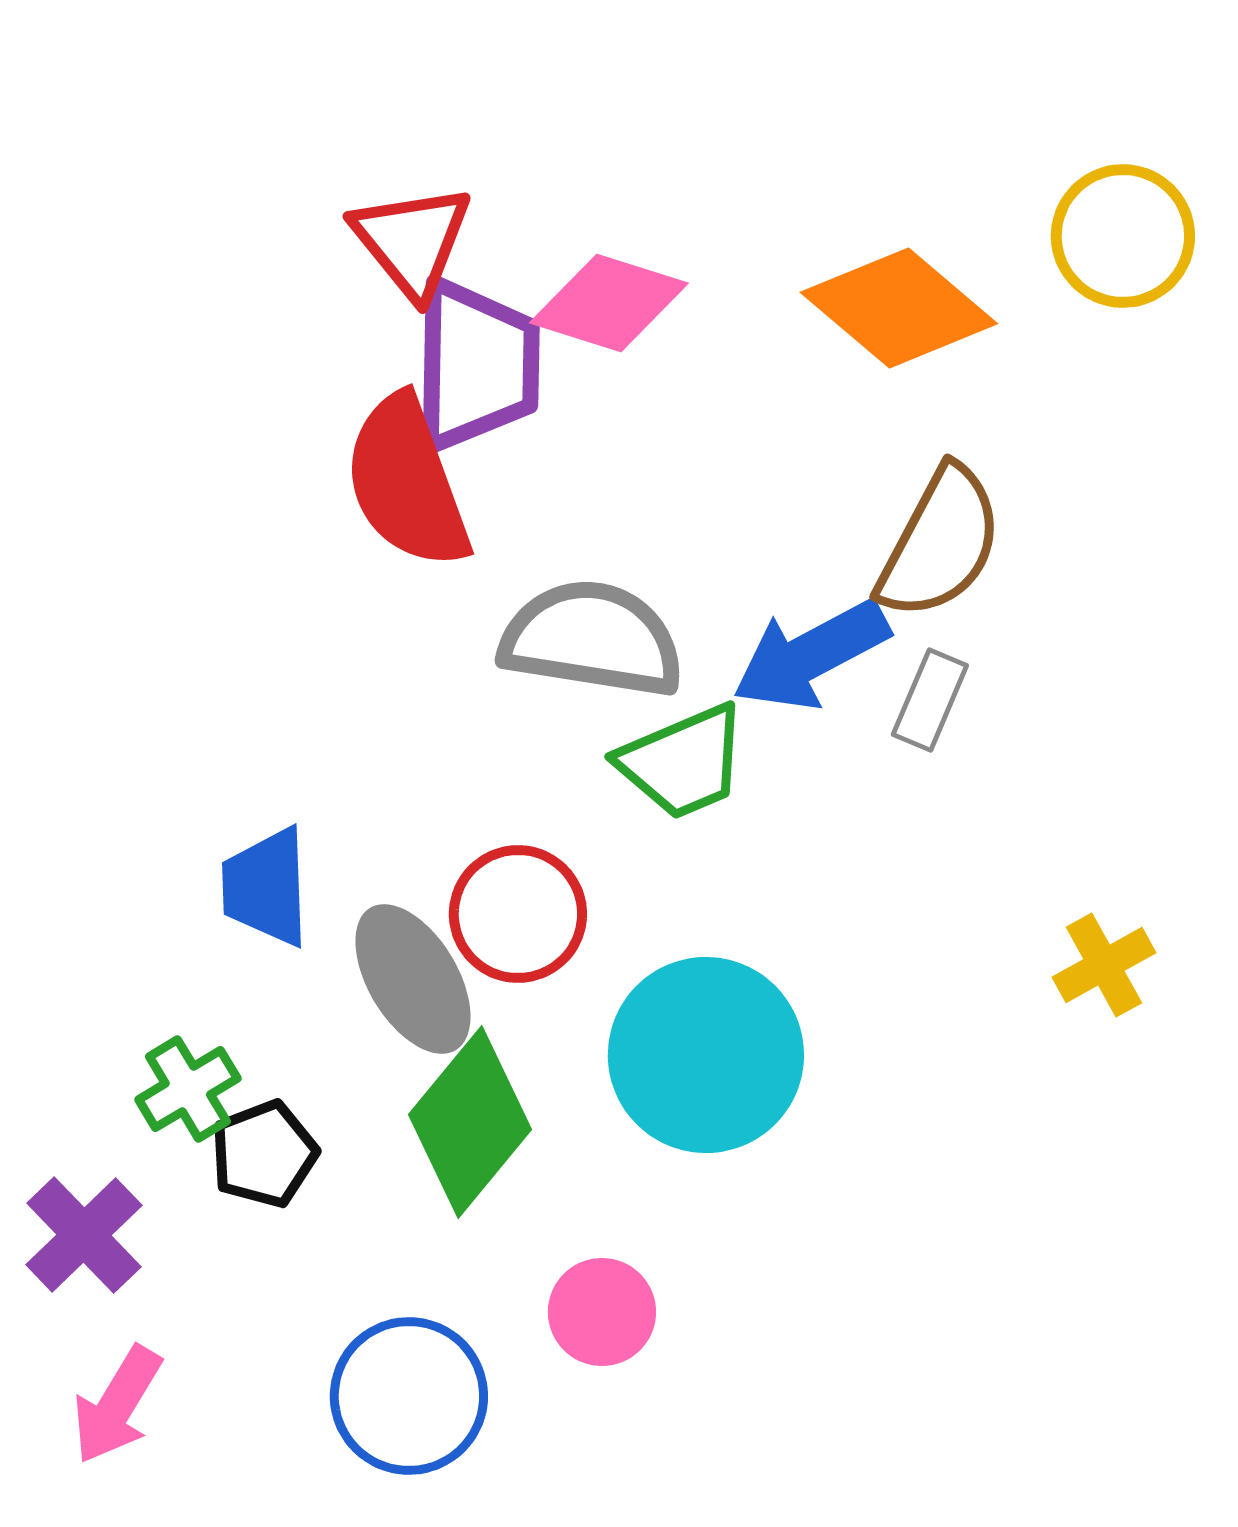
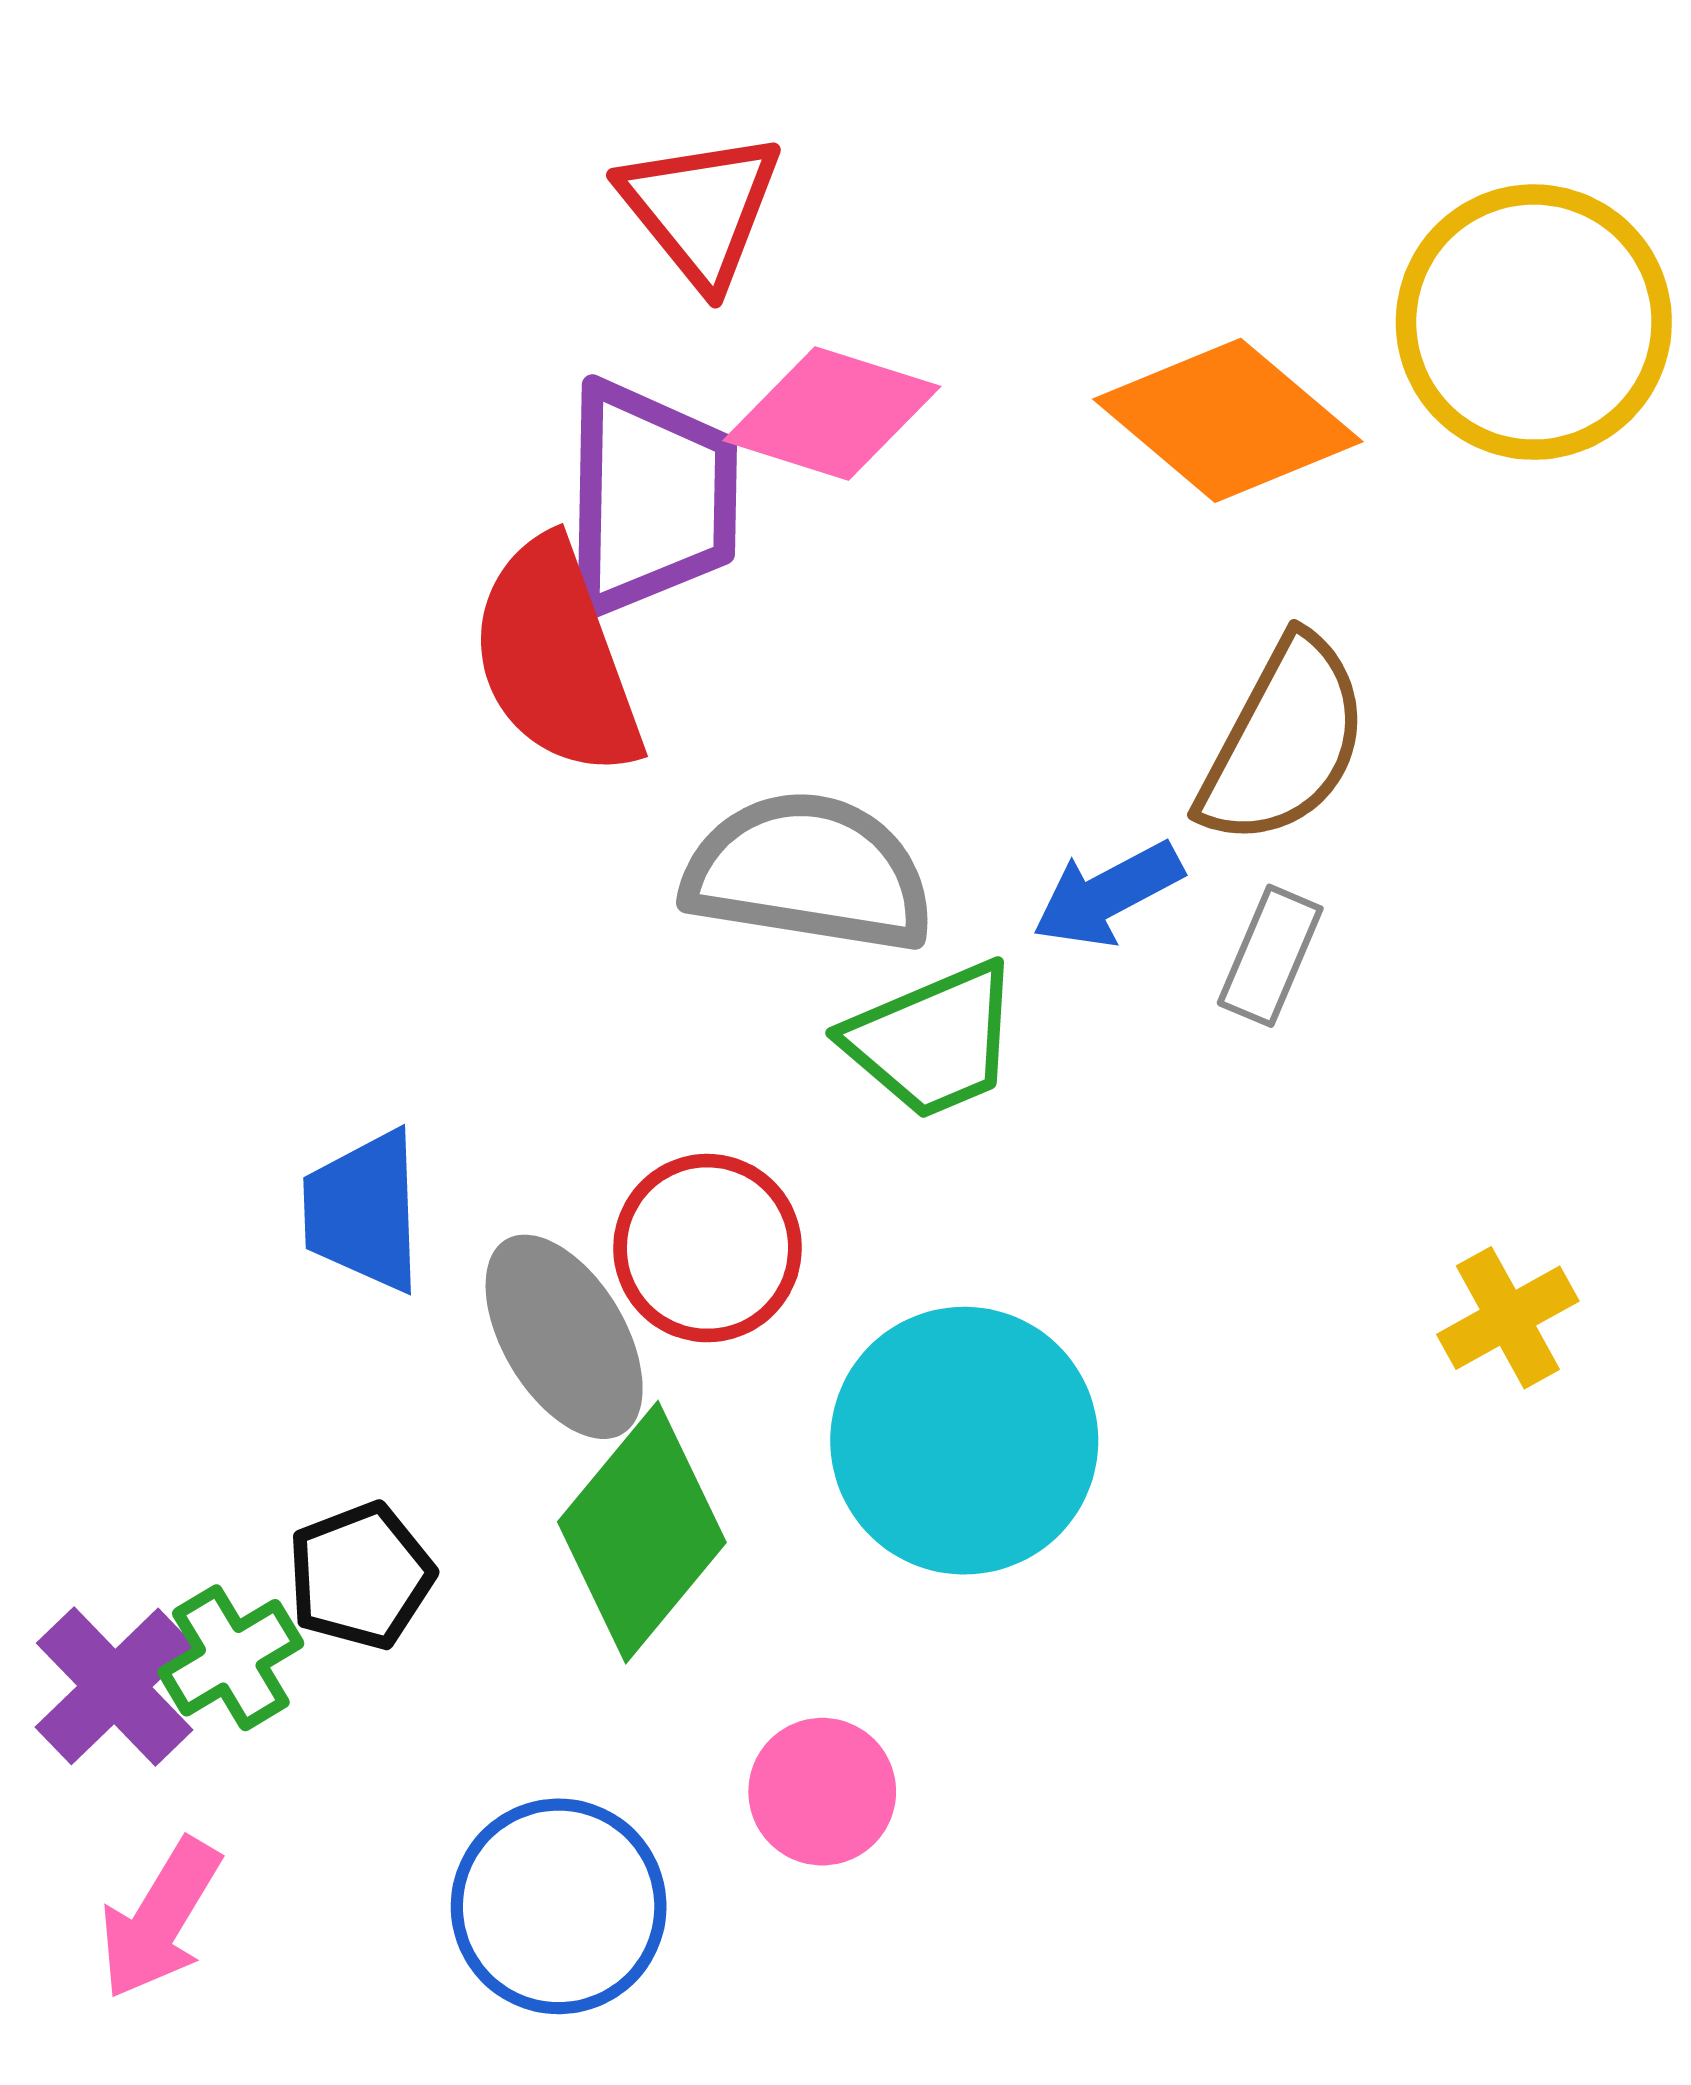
yellow circle: (1123, 236) -> (1534, 322), size x1.4
red triangle: (412, 241) -> (701, 209), moved
blue arrow: (811, 655) -> (1108, 894), size x0.7
green cross: (188, 1089) -> (231, 1658), moved

